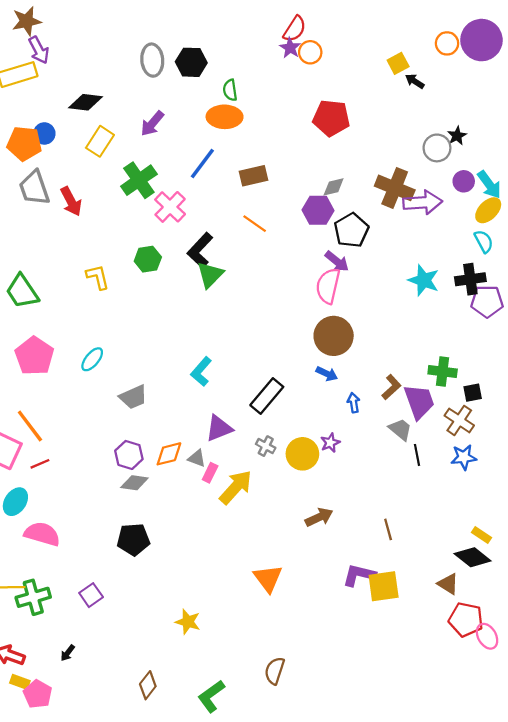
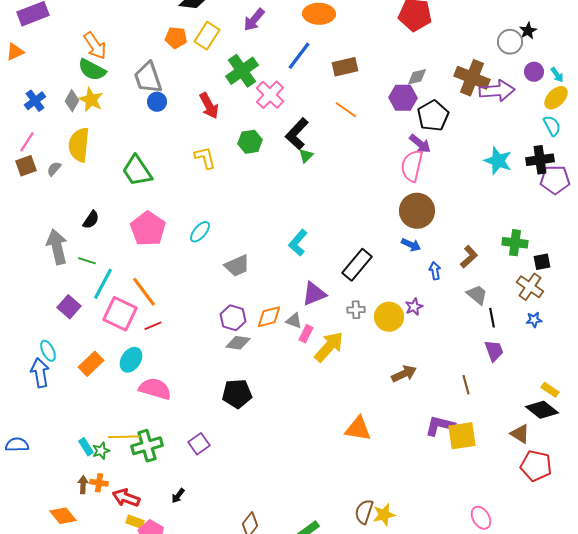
blue circle: (44, 133) -> (157, 102), moved
orange pentagon: (24, 143) -> (176, 38), moved, size x0.7
cyan arrow: (489, 185) -> (557, 75), size x0.6
red arrow: (71, 201) -> (209, 106), moved
green triangle: (210, 275) -> (306, 156), size x0.6
purple trapezoid: (419, 402) -> (494, 351), moved, size x0.7
gray cross: (266, 446) -> (356, 310), turned -30
blue star: (464, 457) -> (534, 320), size x0.7
orange triangle: (268, 578) -> (358, 429), turned -44
yellow star: (188, 622) -> (384, 515), moved, turned -30
pink ellipse: (487, 636) -> (481, 518), moved

